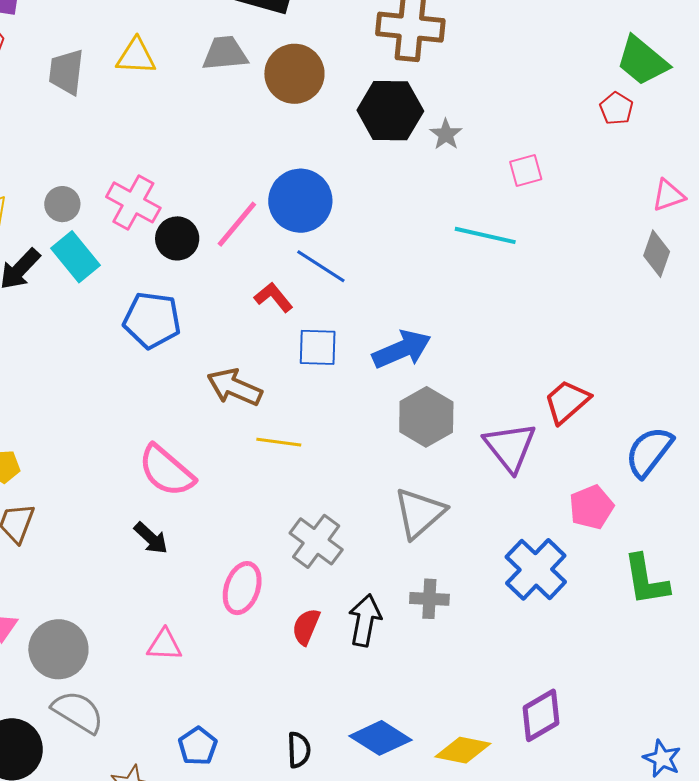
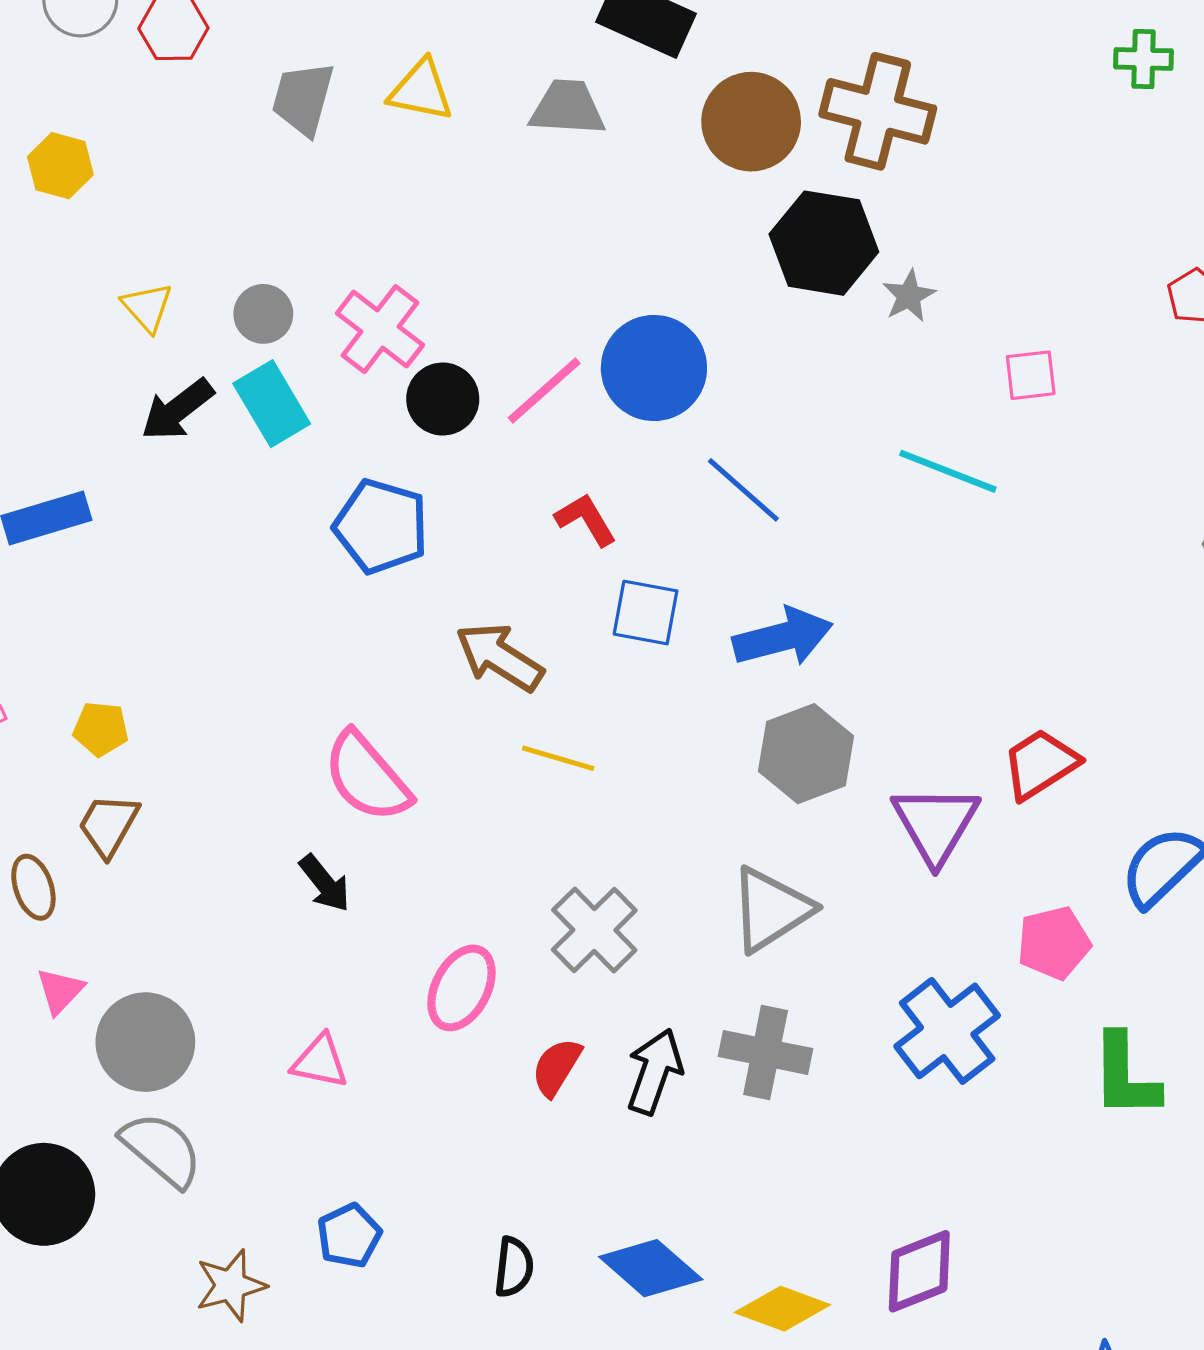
brown circle: (294, 74) -> (751, 122), moved
blue line: (321, 266) -> (743, 490), moved
gray cross: (429, 599) -> (766, 1052), size x1.4

